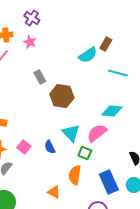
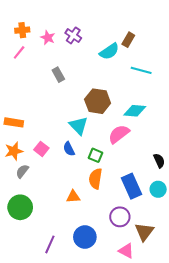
purple cross: (32, 18) -> (73, 35), moved
brown hexagon: (62, 96) -> (98, 101), moved
cyan triangle: (71, 133) -> (78, 126), moved
green square: (85, 153) -> (95, 155), moved
orange triangle: (54, 192) -> (73, 197), turned -32

